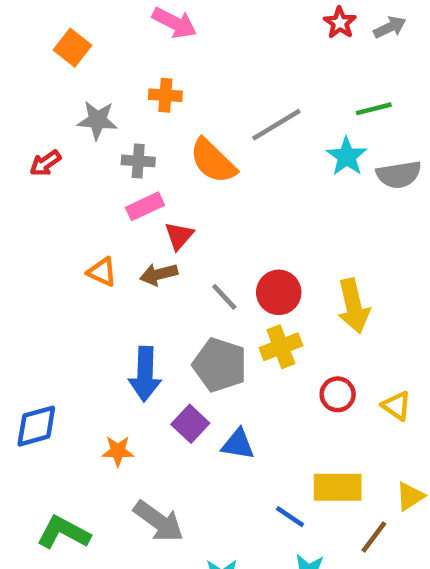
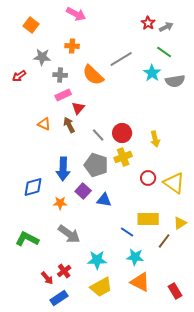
red star: (340, 23) -> (148, 23), moved
gray arrow: (390, 27) -> (166, 27), moved
green line: (374, 109) -> (164, 52), turned 49
brown arrow: (159, 274) -> (69, 125), turned 77
yellow arrow: (353, 306) -> (155, 139), size x0.7
yellow triangle: (397, 406) -> (174, 183), size x1.6
blue diamond: (36, 426) -> (33, 187), moved
orange star: (118, 451) -> (60, 203), moved

